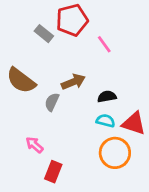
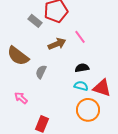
pink line: (104, 44) -> (80, 37), moved
brown arrow: (73, 82) -> (57, 44), moved
pink arrow: (34, 145) -> (21, 98), moved

